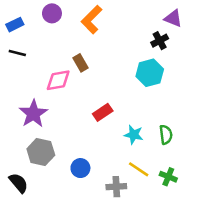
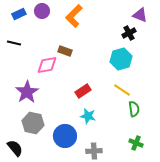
blue rectangle: (15, 25) -> (19, 14), moved
brown rectangle: (80, 63) -> (65, 51), turned -40
cyan star: (134, 135) -> (88, 116), moved
blue circle: (80, 168) -> (65, 136), size x1.5
yellow line: (139, 169) -> (122, 90), moved

